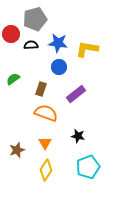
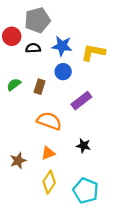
brown rectangle: (41, 89) -> (40, 87), moved
orange triangle: (45, 143) -> (48, 153), turned 40
cyan pentagon: (88, 167) -> (86, 191), moved, turned -30

